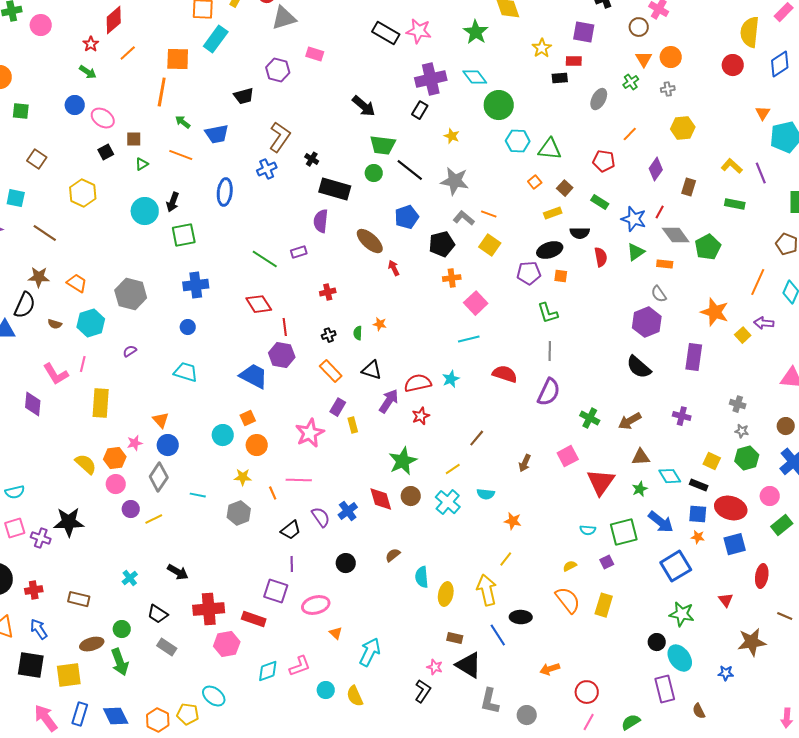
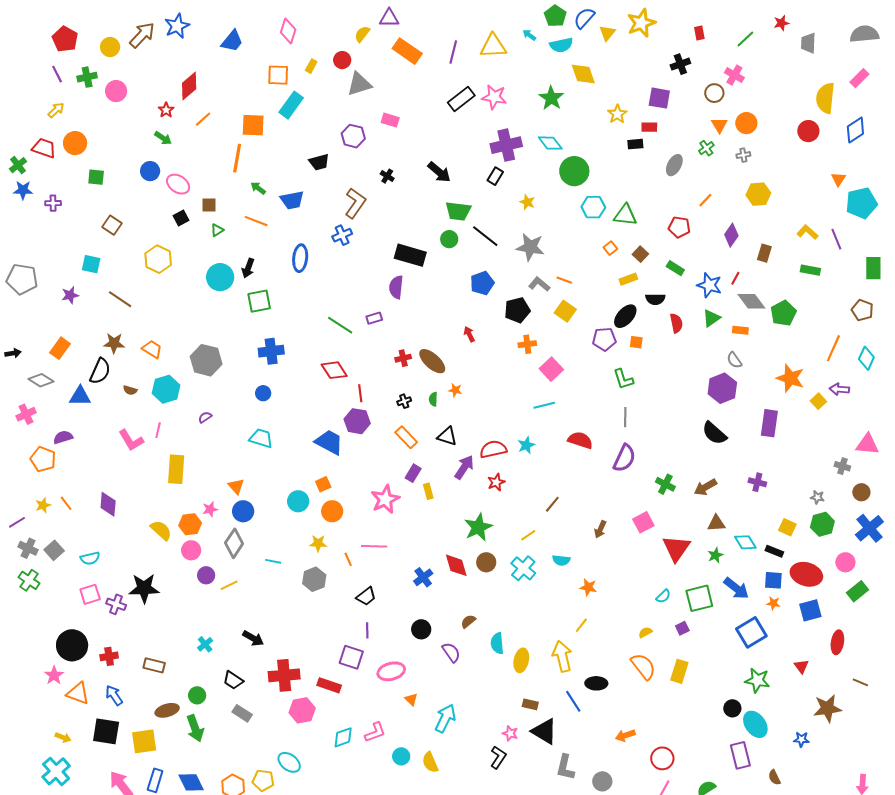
black rectangle: (386, 33) -> (461, 99), turned -68
black cross: (312, 159) -> (387, 176), moved
brown ellipse: (370, 241) -> (432, 361), moved
black ellipse: (550, 250) -> (625, 316), turned -30
purple diamond: (33, 404) -> (108, 504), moved
gray cross: (738, 404) -> (842, 466), moved
purple semicircle: (321, 517) -> (451, 652), moved
cyan semicircle: (588, 530) -> (663, 596), turned -49

